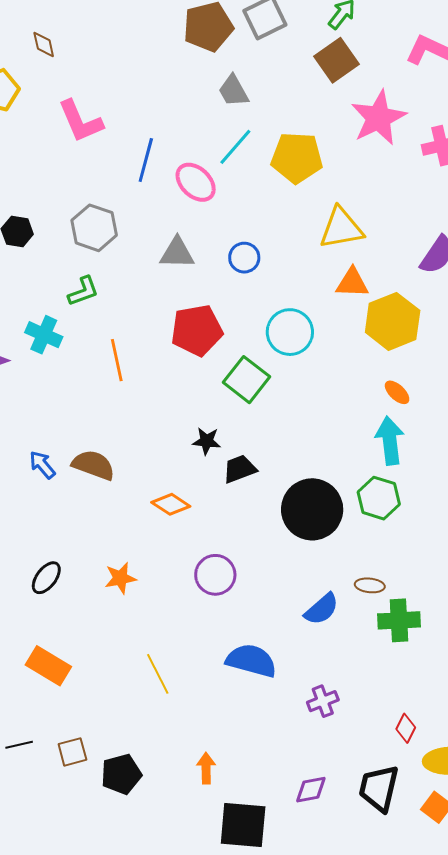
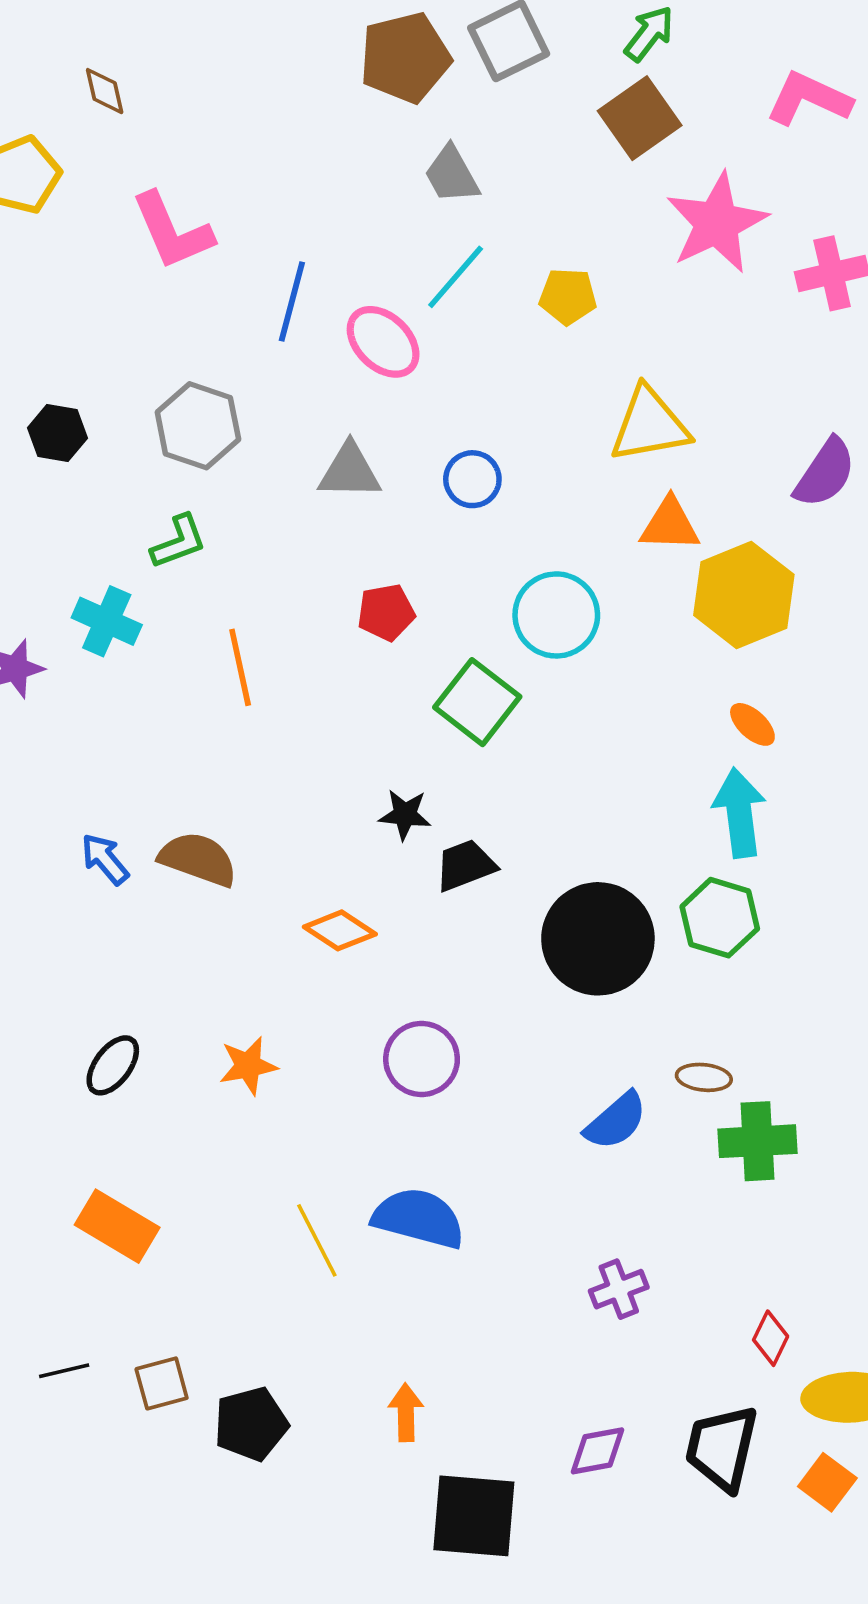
yellow pentagon: (297, 158) -> (568, 296), size x0.6
red pentagon: (197, 330) -> (386, 612), size x0.6
blue semicircle: (251, 661) -> (419, 1218), moved

